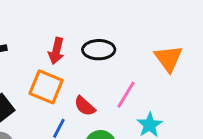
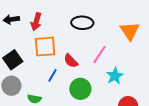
red arrow: (56, 51) -> (36, 22), moved
orange square: (46, 87) -> (45, 47), turned -30

